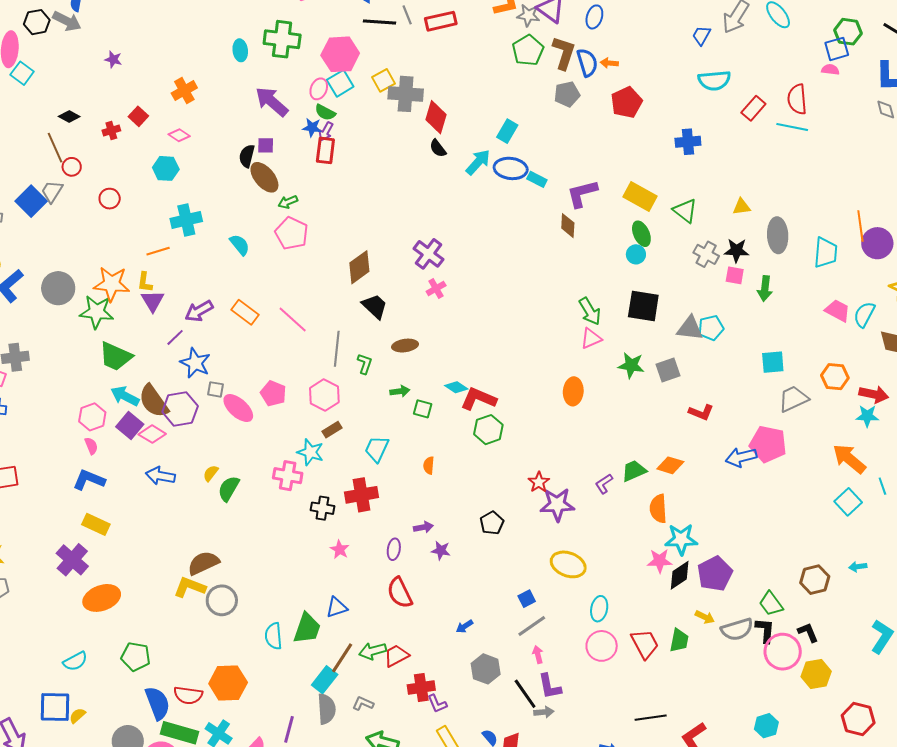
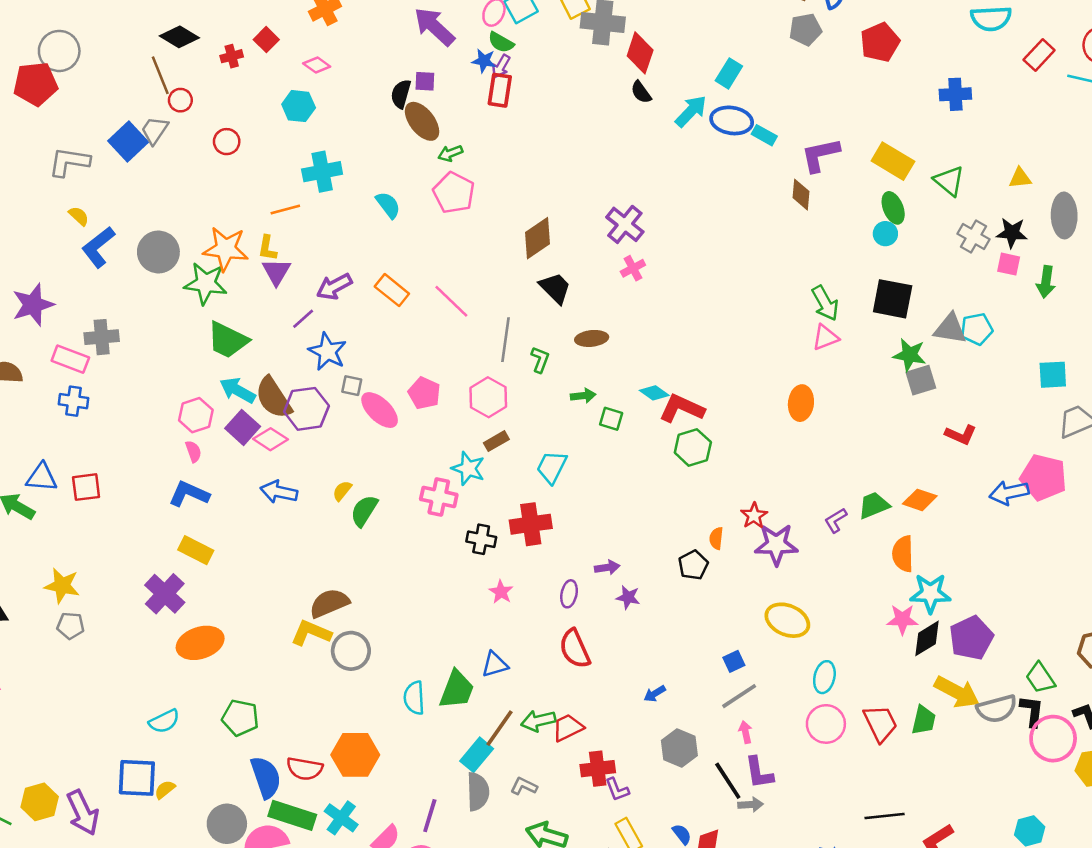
black diamond: (69, 117) -> (179, 37), size x1.4
green star: (631, 365) -> (910, 355), moved
orange semicircle: (429, 465) -> (716, 538), moved
yellow arrow: (705, 617) -> (957, 692), size x1.8

